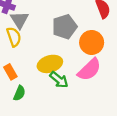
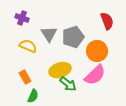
gray triangle: (19, 20) -> (49, 34), moved
yellow semicircle: (14, 37) -> (28, 46), turned -48

